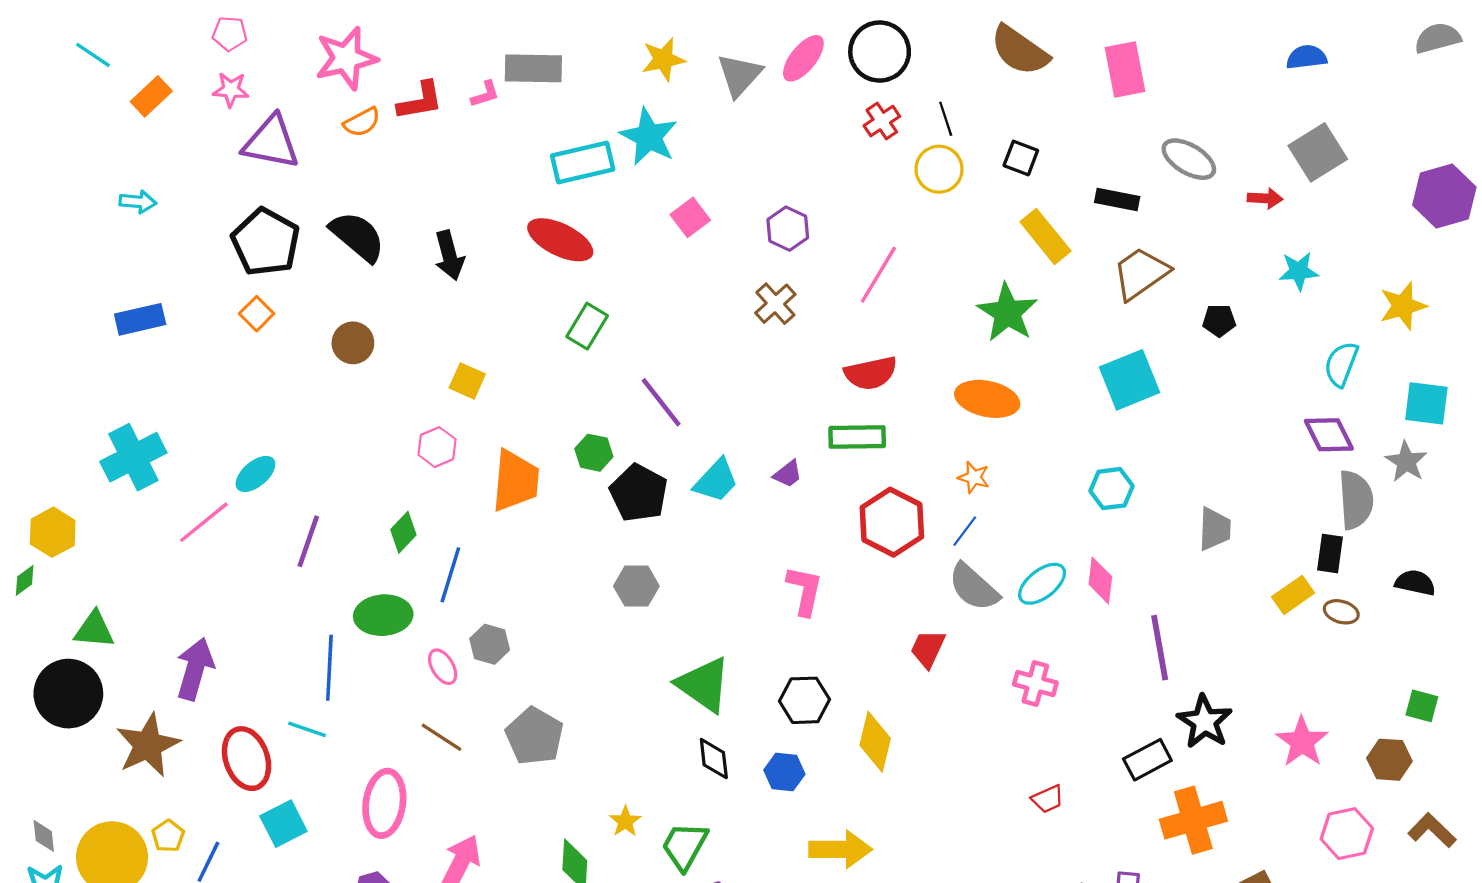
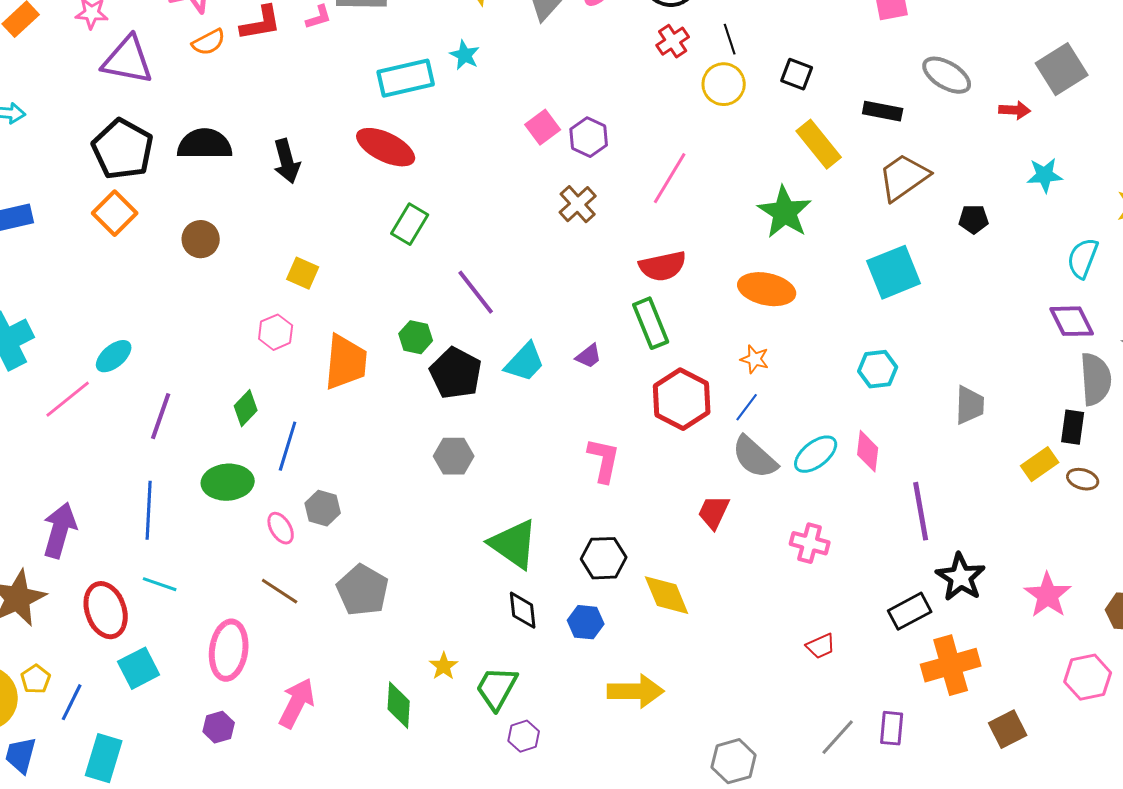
cyan star: (649, 137) -> (465, 55), size x0.6
pink square: (690, 217) -> (543, 127), moved
black semicircle: (357, 236) -> (205, 144), turned -40
orange square: (257, 314) -> (115, 213), size x1.4
green rectangle: (857, 437) -> (651, 323), turned 69
blue line: (329, 668) -> (149, 510), moved
yellow diamond: (875, 742) -> (667, 595), turned -36

